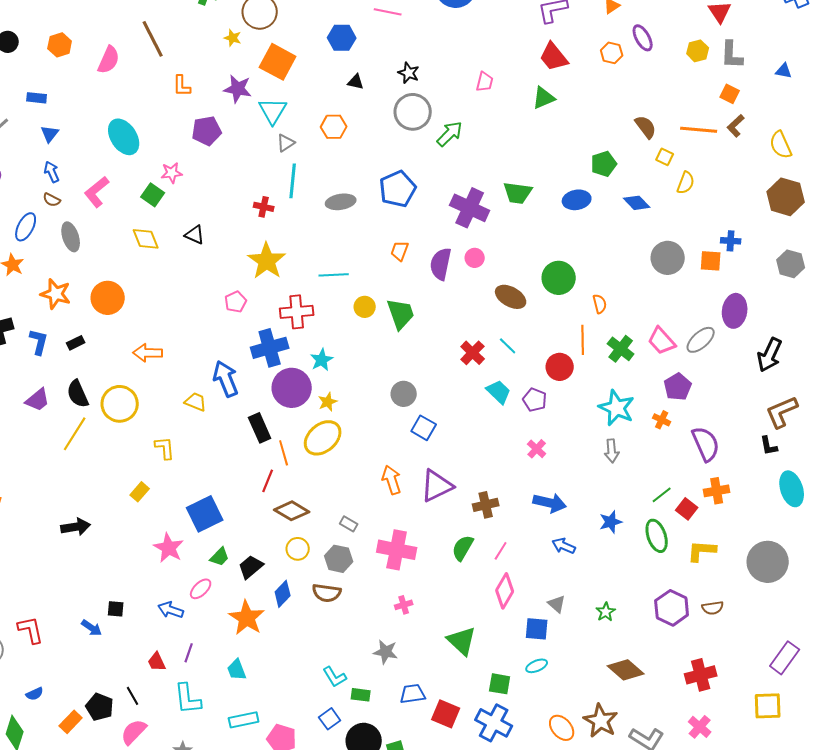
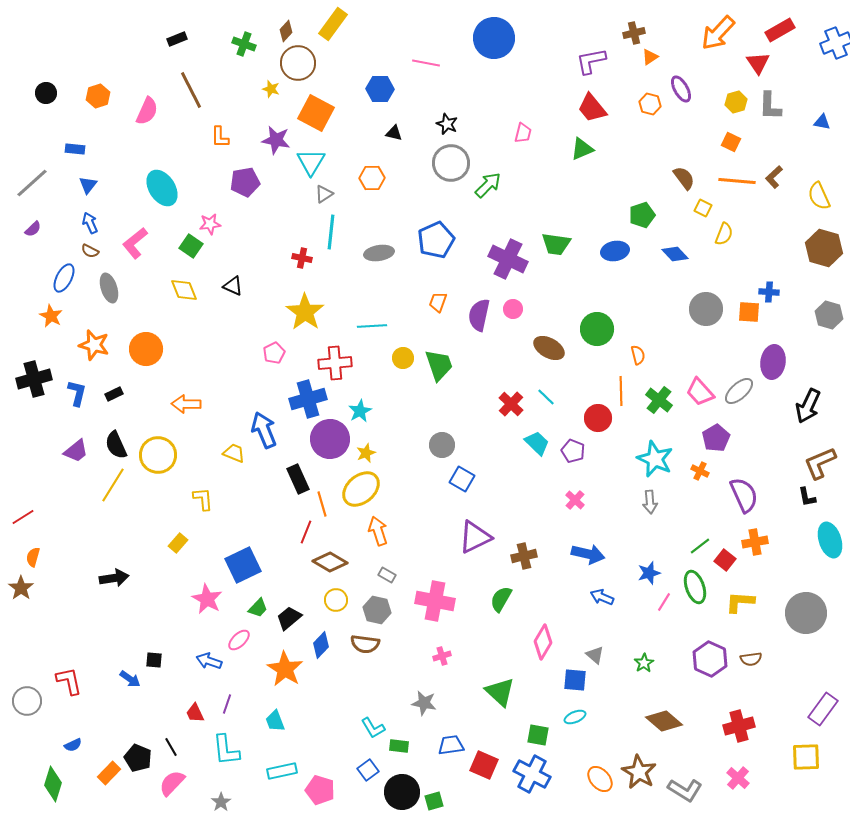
orange square: (730, 94) -> (731, 142), moved
orange arrow: (392, 480) -> (378, 531), moved
pink line: (501, 551) -> (664, 602), moved

